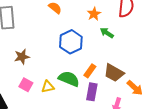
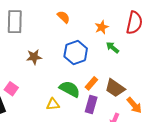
brown star: (22, 57) -> (34, 57), moved
pink square: (26, 85) -> (11, 89), moved
yellow triangle: (48, 87) -> (53, 104), moved

